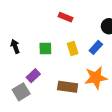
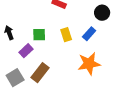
purple rectangle: (33, 76) -> (26, 51), moved
brown rectangle: (68, 87) -> (40, 73), moved, turned -60

